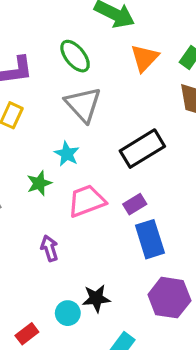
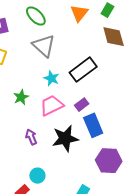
cyan star: (67, 154) -> (51, 78), moved
black star: (96, 298) -> (65, 138), moved, size x1.5
cyan circle: (68, 313) -> (37, 176), moved

